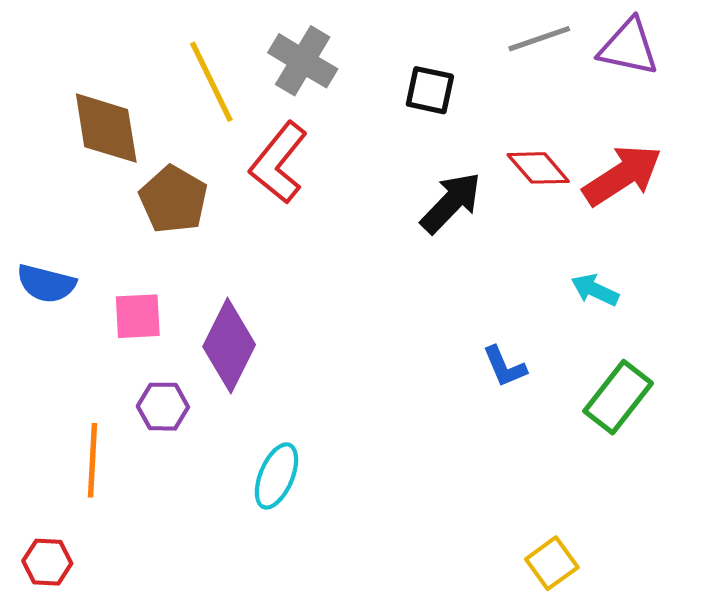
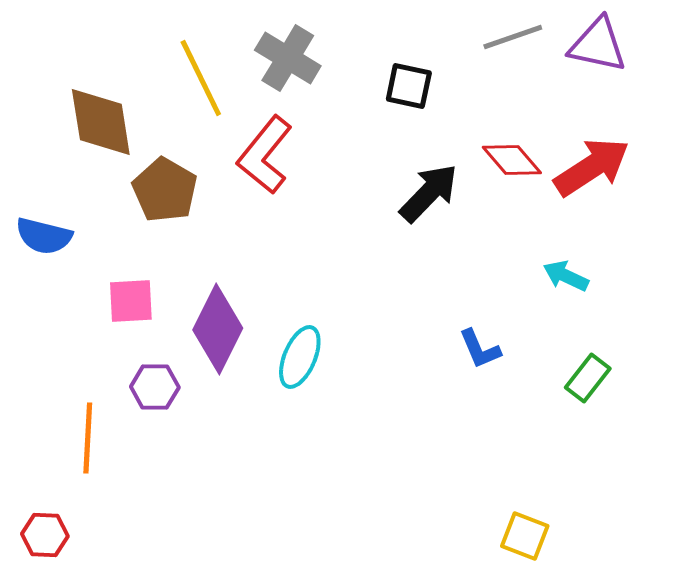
blue semicircle: (46, 284) -> (44, 236), moved
green rectangle: (618, 397) -> (588, 378), size x0.7
cyan ellipse: (276, 476) -> (300, 357), moved
yellow square: (552, 563) -> (525, 536), turned -33

